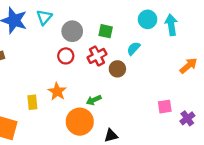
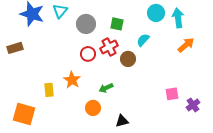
red circle: (66, 56) -> (88, 54), moved
orange arrow: (188, 66) -> (186, 45), moved
orange circle: (80, 122) -> (93, 108), size x0.6

